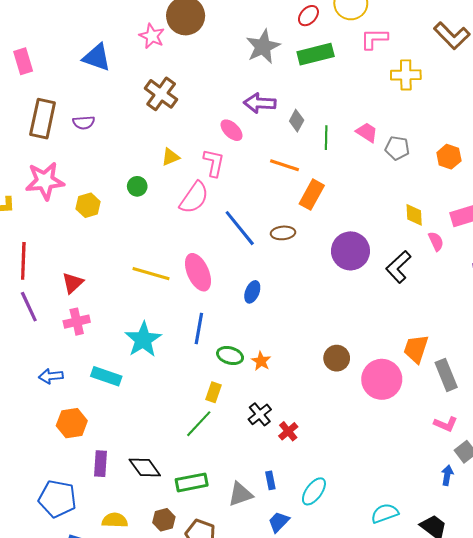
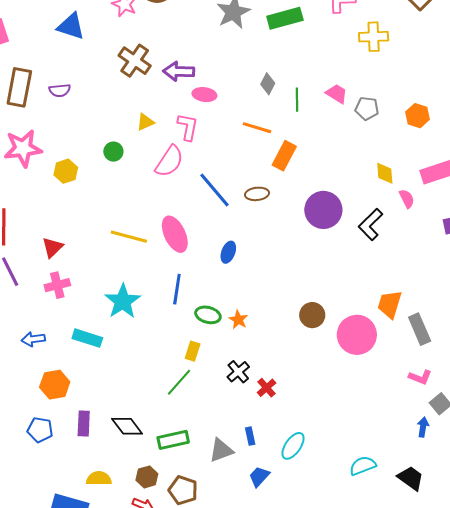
purple arrow: (260, 103) -> (179, 71), moved
pink ellipse: (232, 130) -> (204, 95), turned -35
blue pentagon: (57, 499) -> (40, 430), moved, size x0.7

